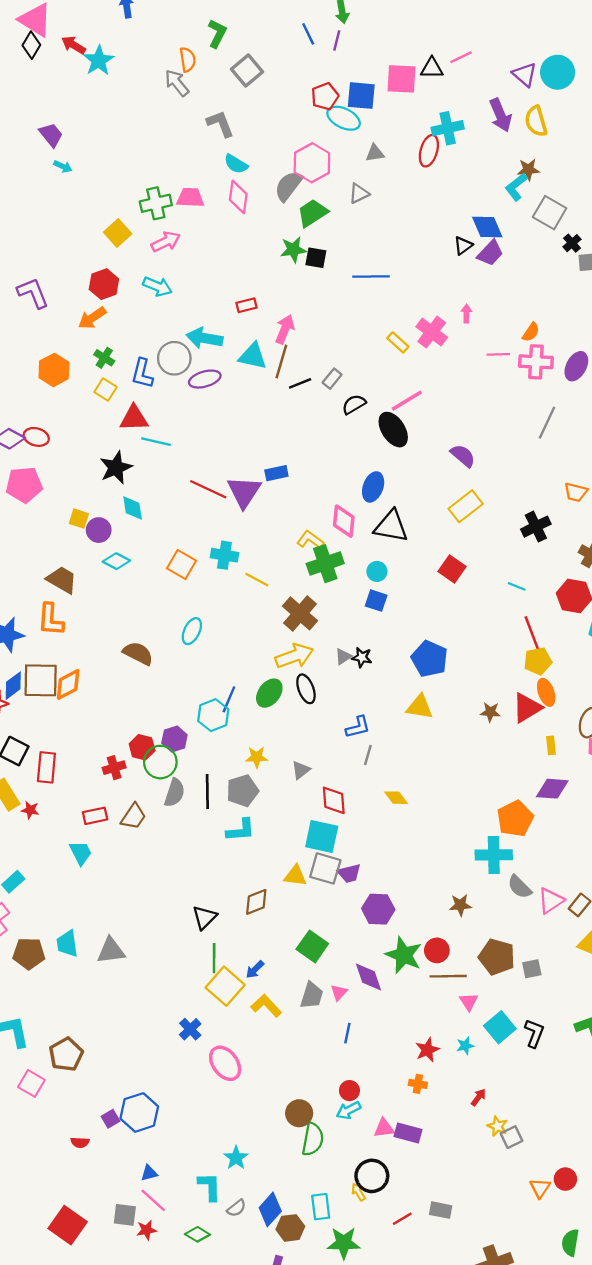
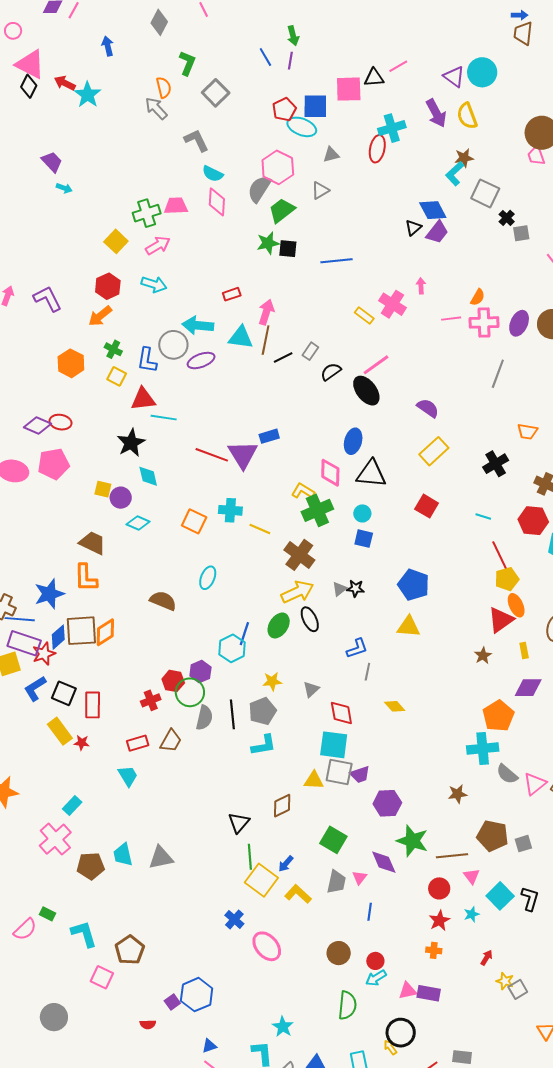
brown star: (490, 712) -> (483, 655), moved, turned -30
red circle: (437, 950) -> (439, 888), moved
brown circle: (299, 1113) -> (339, 953), moved

